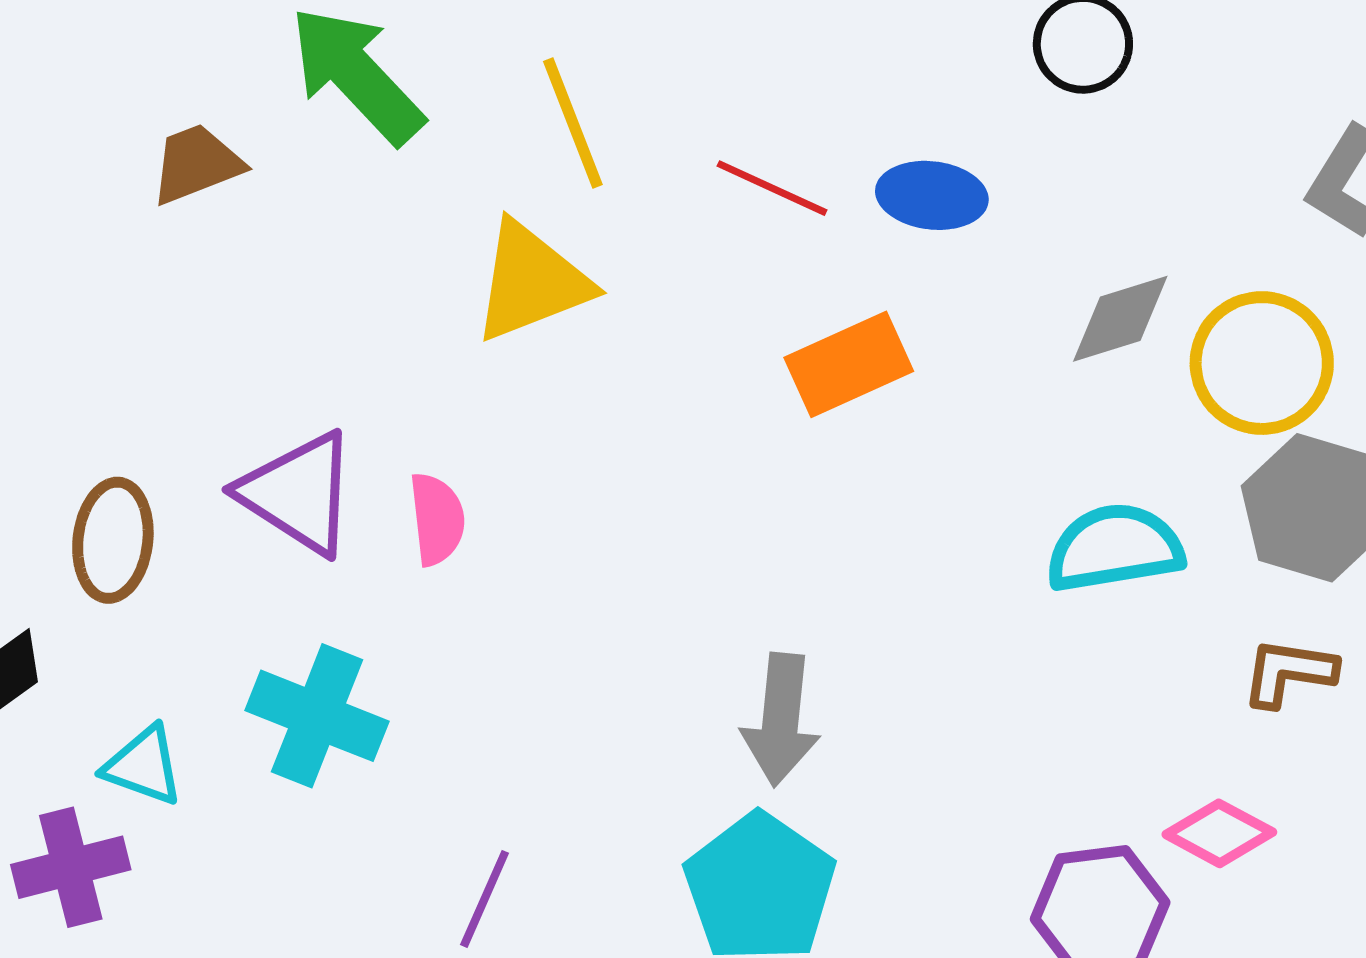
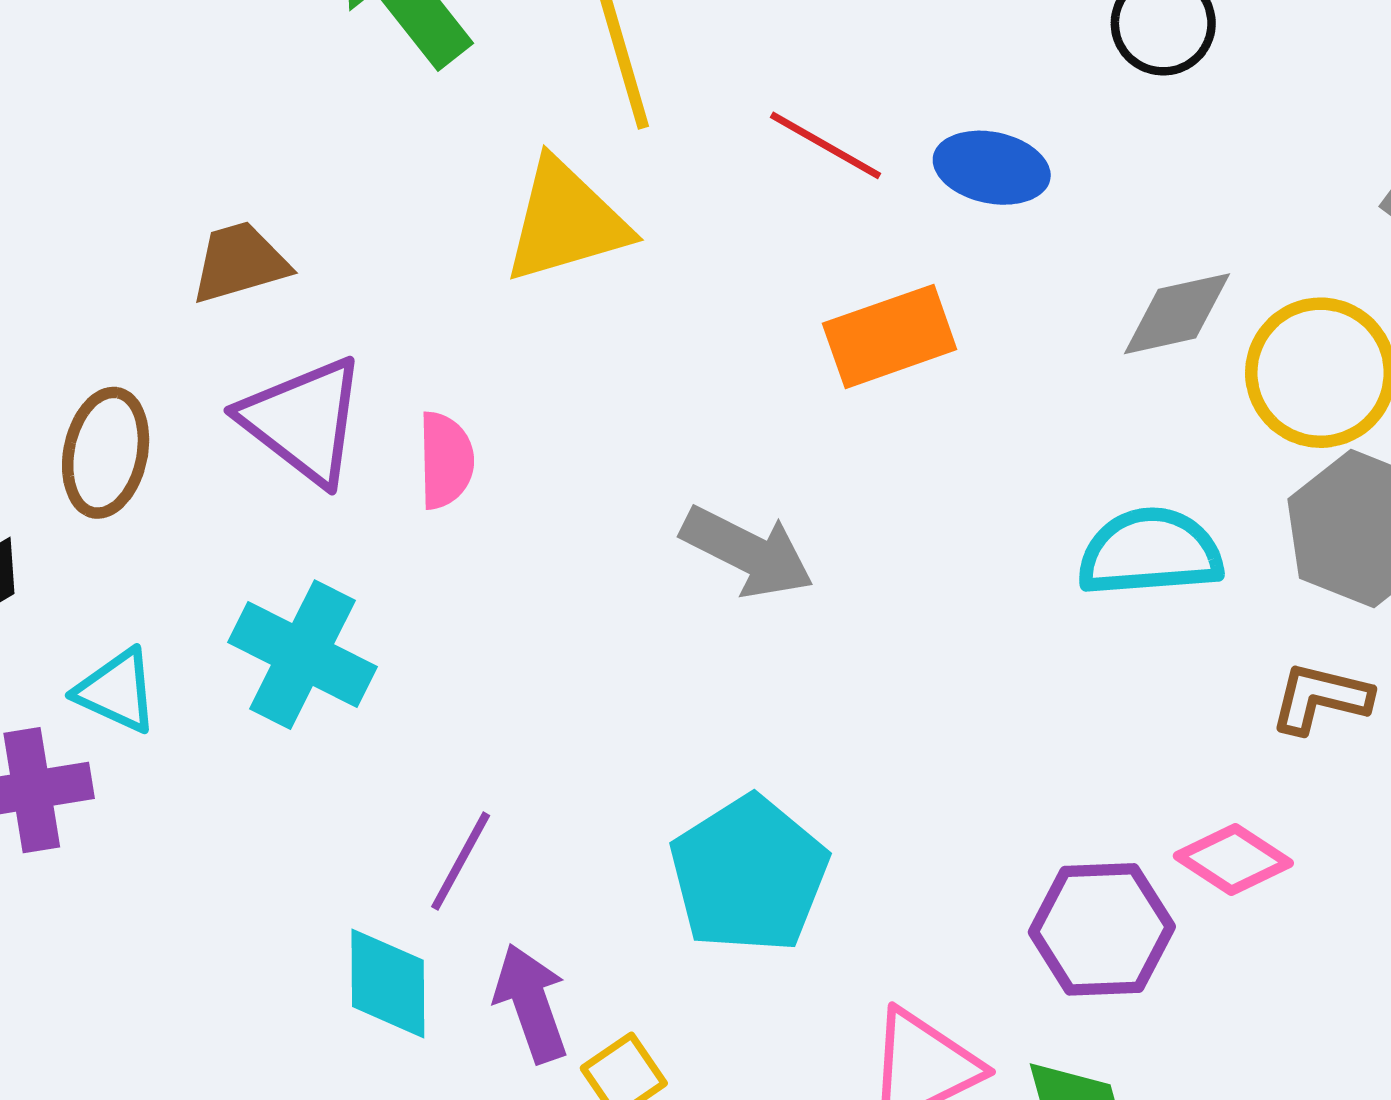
brown trapezoid: (196, 164) -> (240, 262), moved
gray arrow: (781, 720) -> (747, 552), moved, turned -74

